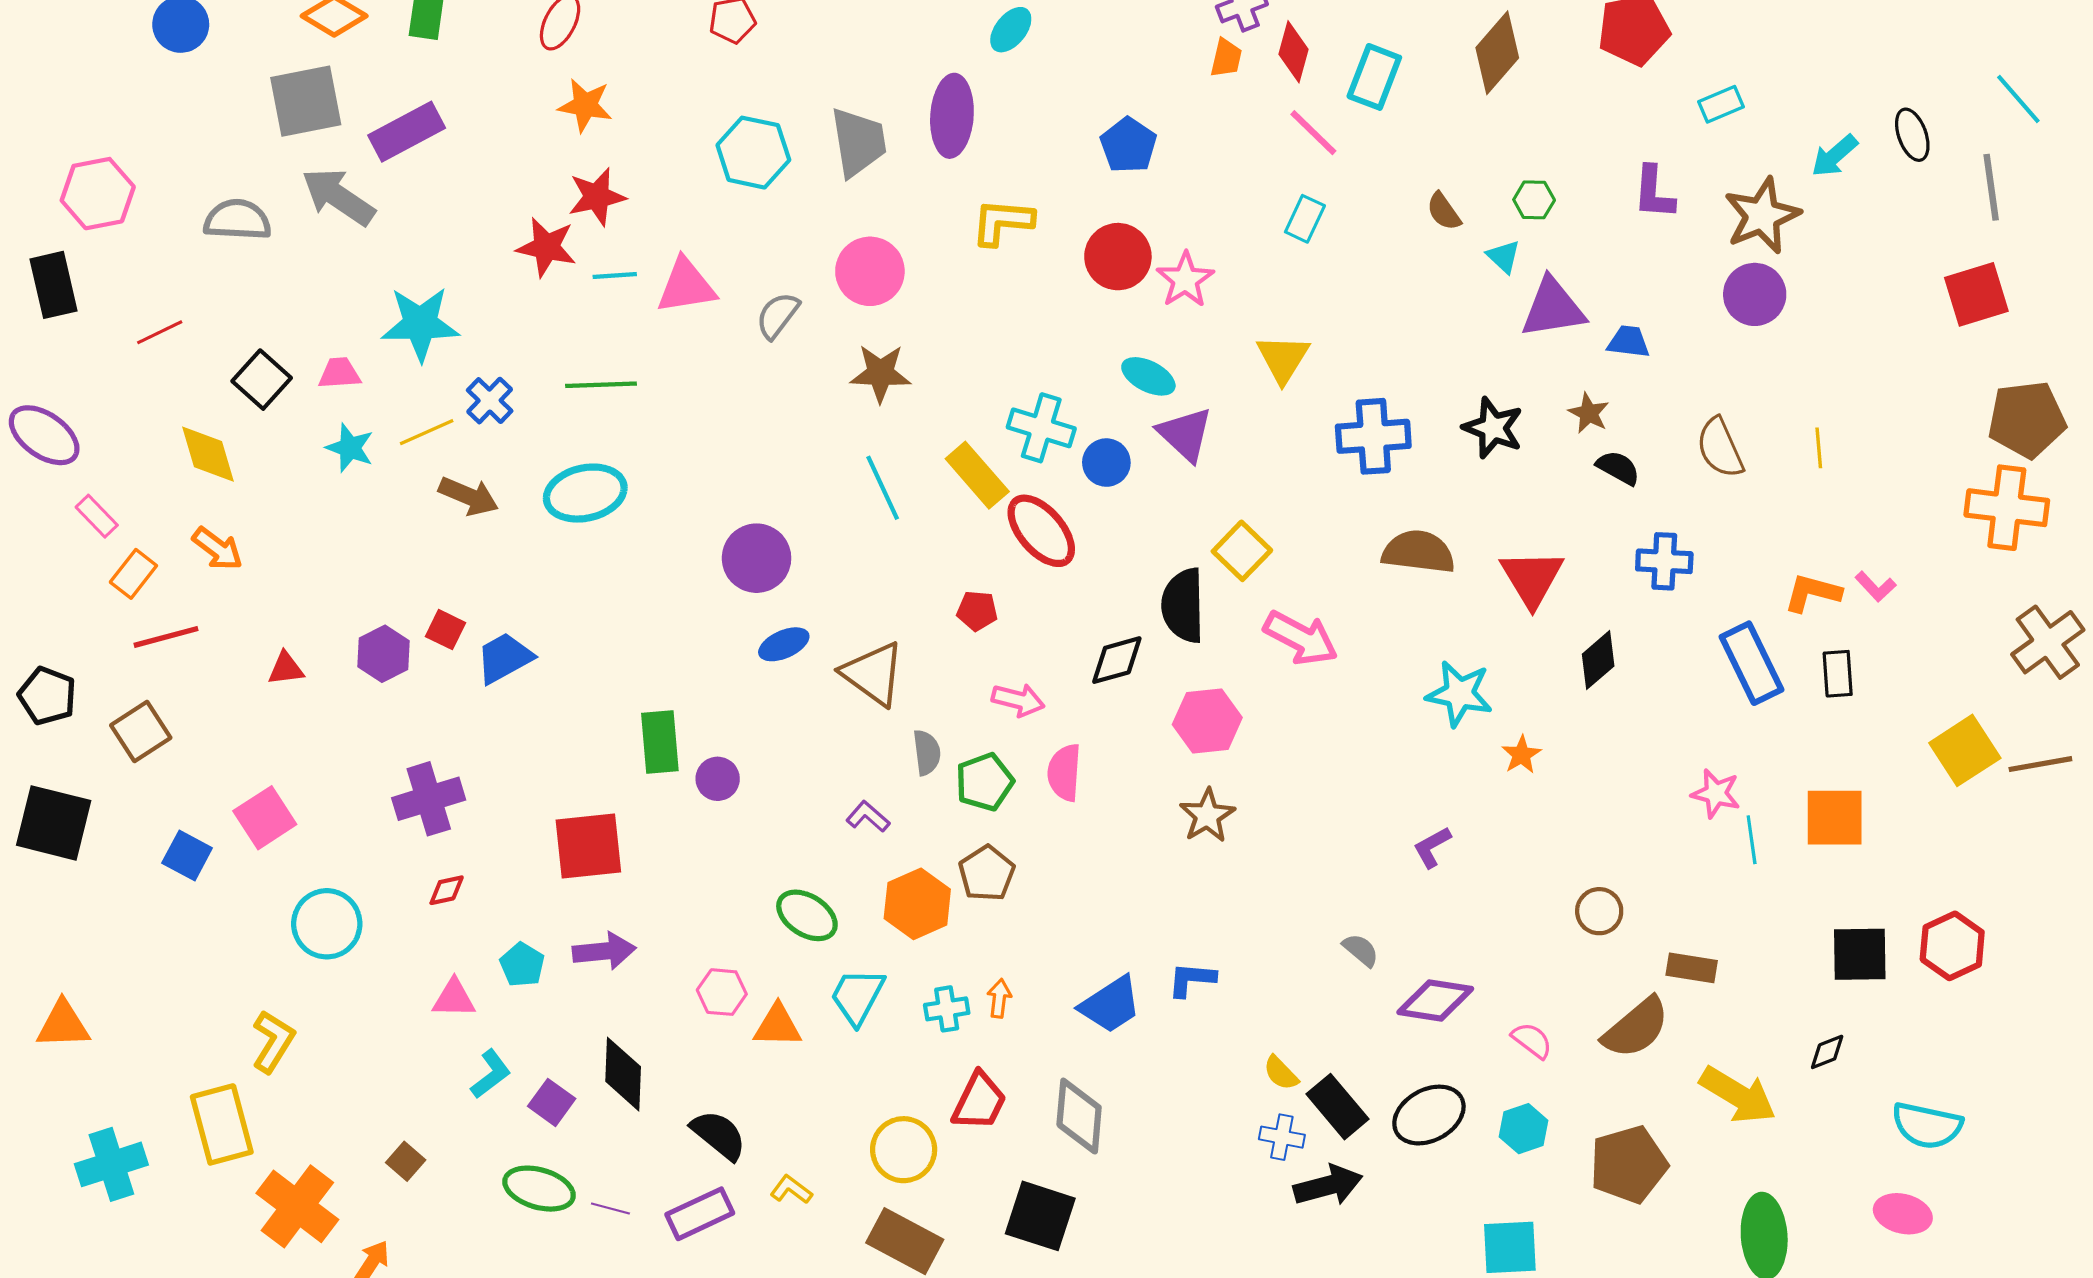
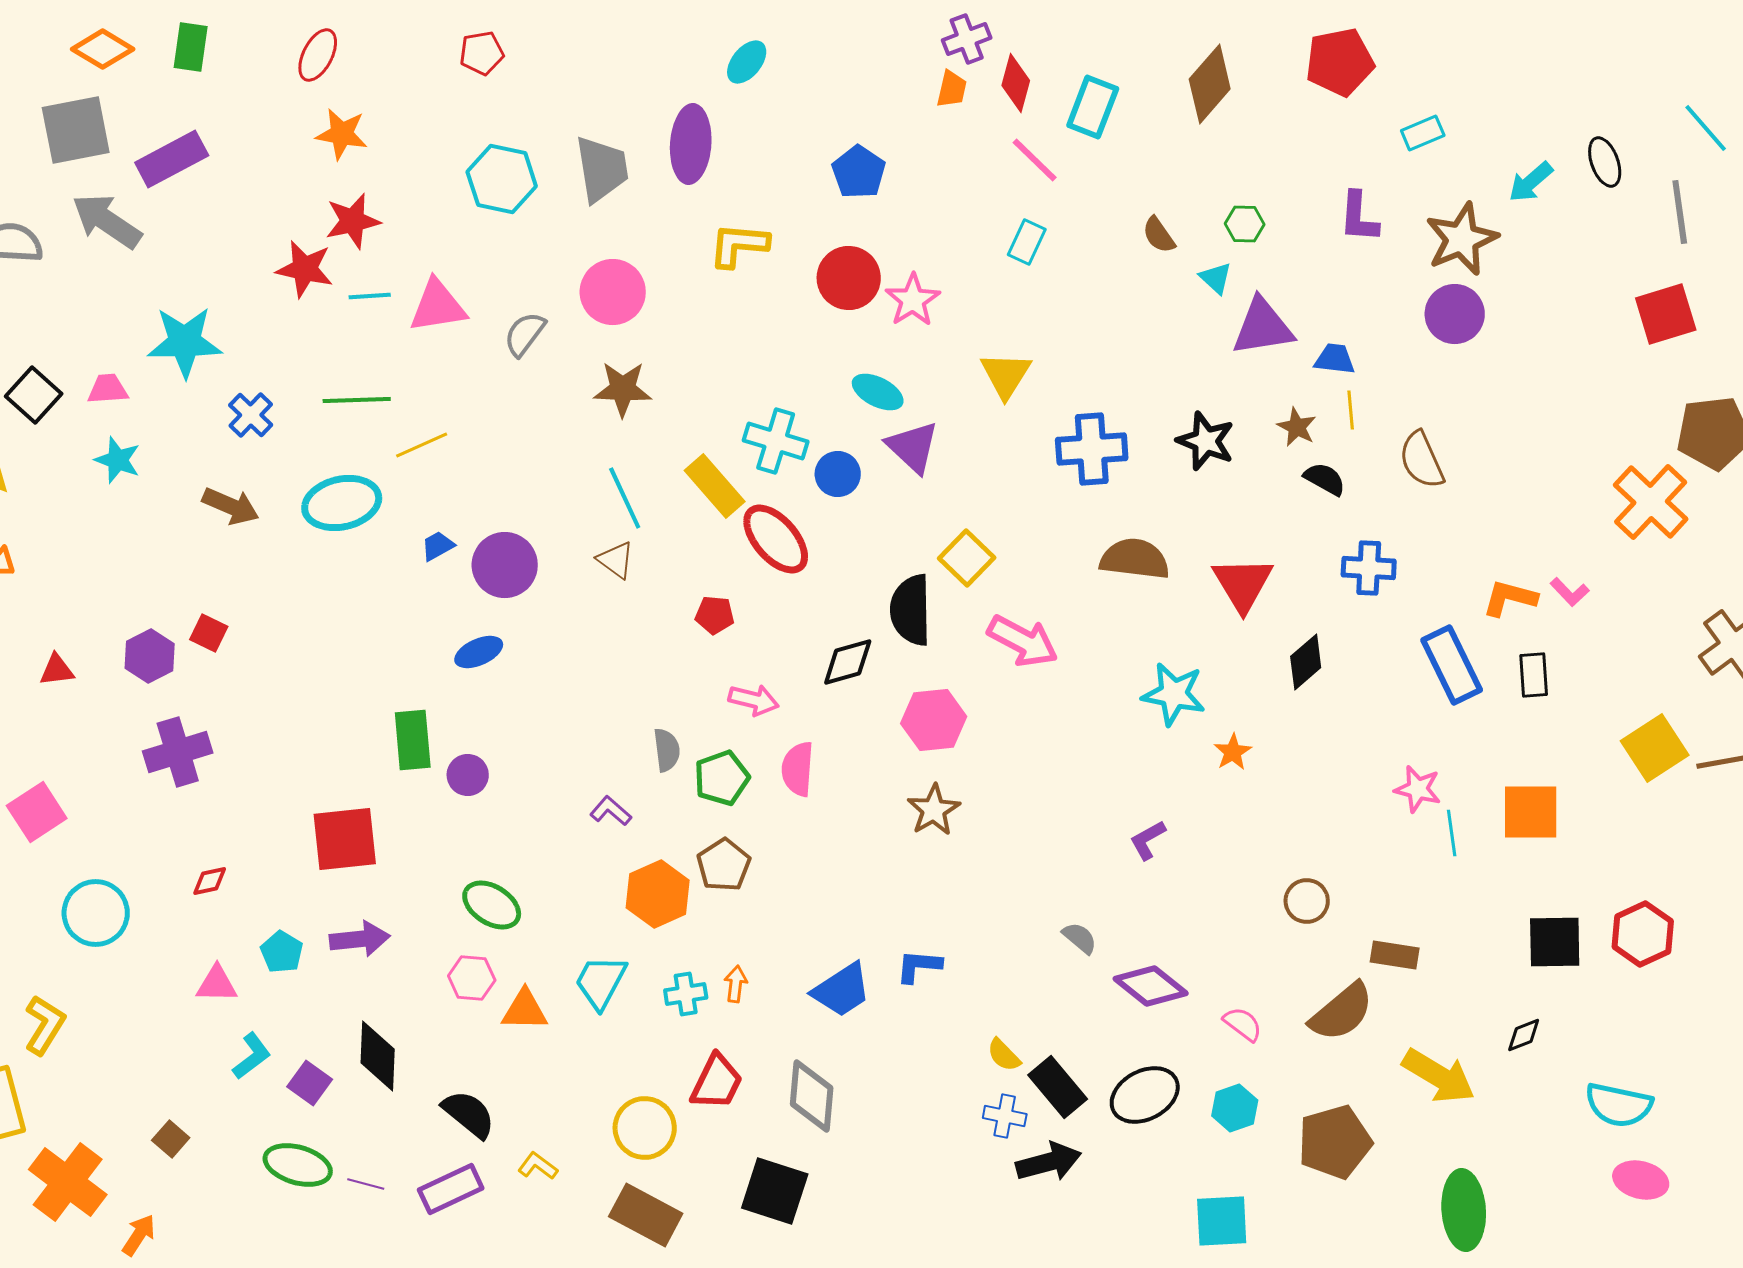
yellow line: (427, 432) -> (422, 445), moved
yellow line: (1819, 448) -> (1351, 410), moved
orange cross: (2007, 508) -> (1651, 502), moved, turned 36
blue ellipse: (784, 644) -> (479, 652), moved
blue trapezoid: (504, 658) -> (438, 546), moved, size x0.6
brown triangle: (873, 674) -> (616, 560), moved, size x0.6
purple cross: (429, 799) -> (178, 752), moved
green ellipse: (807, 915) -> (492, 905), moved
purple diamond: (1435, 1000) -> (1151, 986), turned 30
pink ellipse: (1903, 1214) -> (1641, 1180), moved

